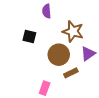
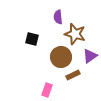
purple semicircle: (47, 11) -> (58, 17), moved

